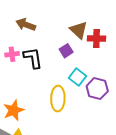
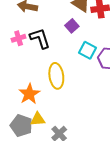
yellow ellipse: (58, 99) -> (56, 76), moved

